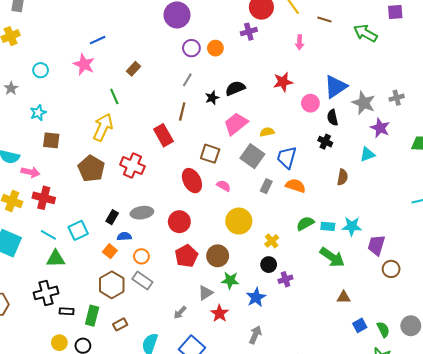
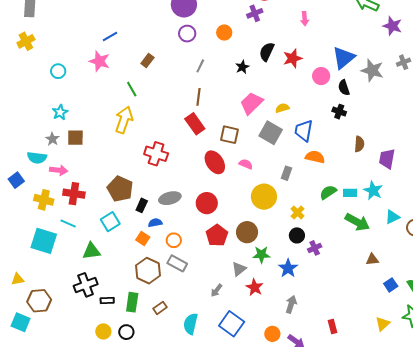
purple circle: (191, 48) -> (187, 34), moved
gray star: (11, 88) -> (52, 139), moved
black semicircle: (235, 88) -> (267, 52), moved, turned -36
black star: (212, 98) -> (242, 67), moved
purple star: (380, 128) -> (392, 26), moved
red rectangle: (163, 135) -> (195, 124), moved
cyan triangle: (367, 154) -> (392, 217), moved
brown pentagon: (91, 169) -> (120, 189), moved
gray rectangle: (266, 186) -> (287, 173), moved
cyan star: (352, 226) -> (373, 190), turned 30
cyan line: (48, 235) -> (68, 223), moved
purple trapezoid: (376, 245) -> (387, 159), moved

